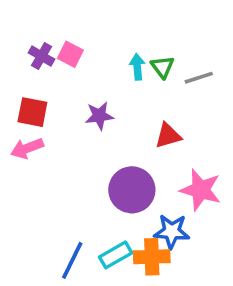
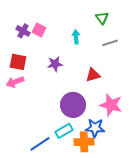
green triangle: (163, 67) -> (102, 18), moved
cyan rectangle: (116, 255) -> (64, 131), moved
blue line: (72, 260) -> (40, 144), turned 30

